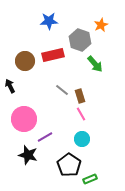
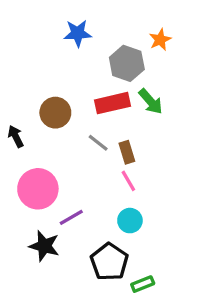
red rectangle: (53, 55) -> (112, 103), moved
brown circle: (25, 61) -> (55, 113), moved

